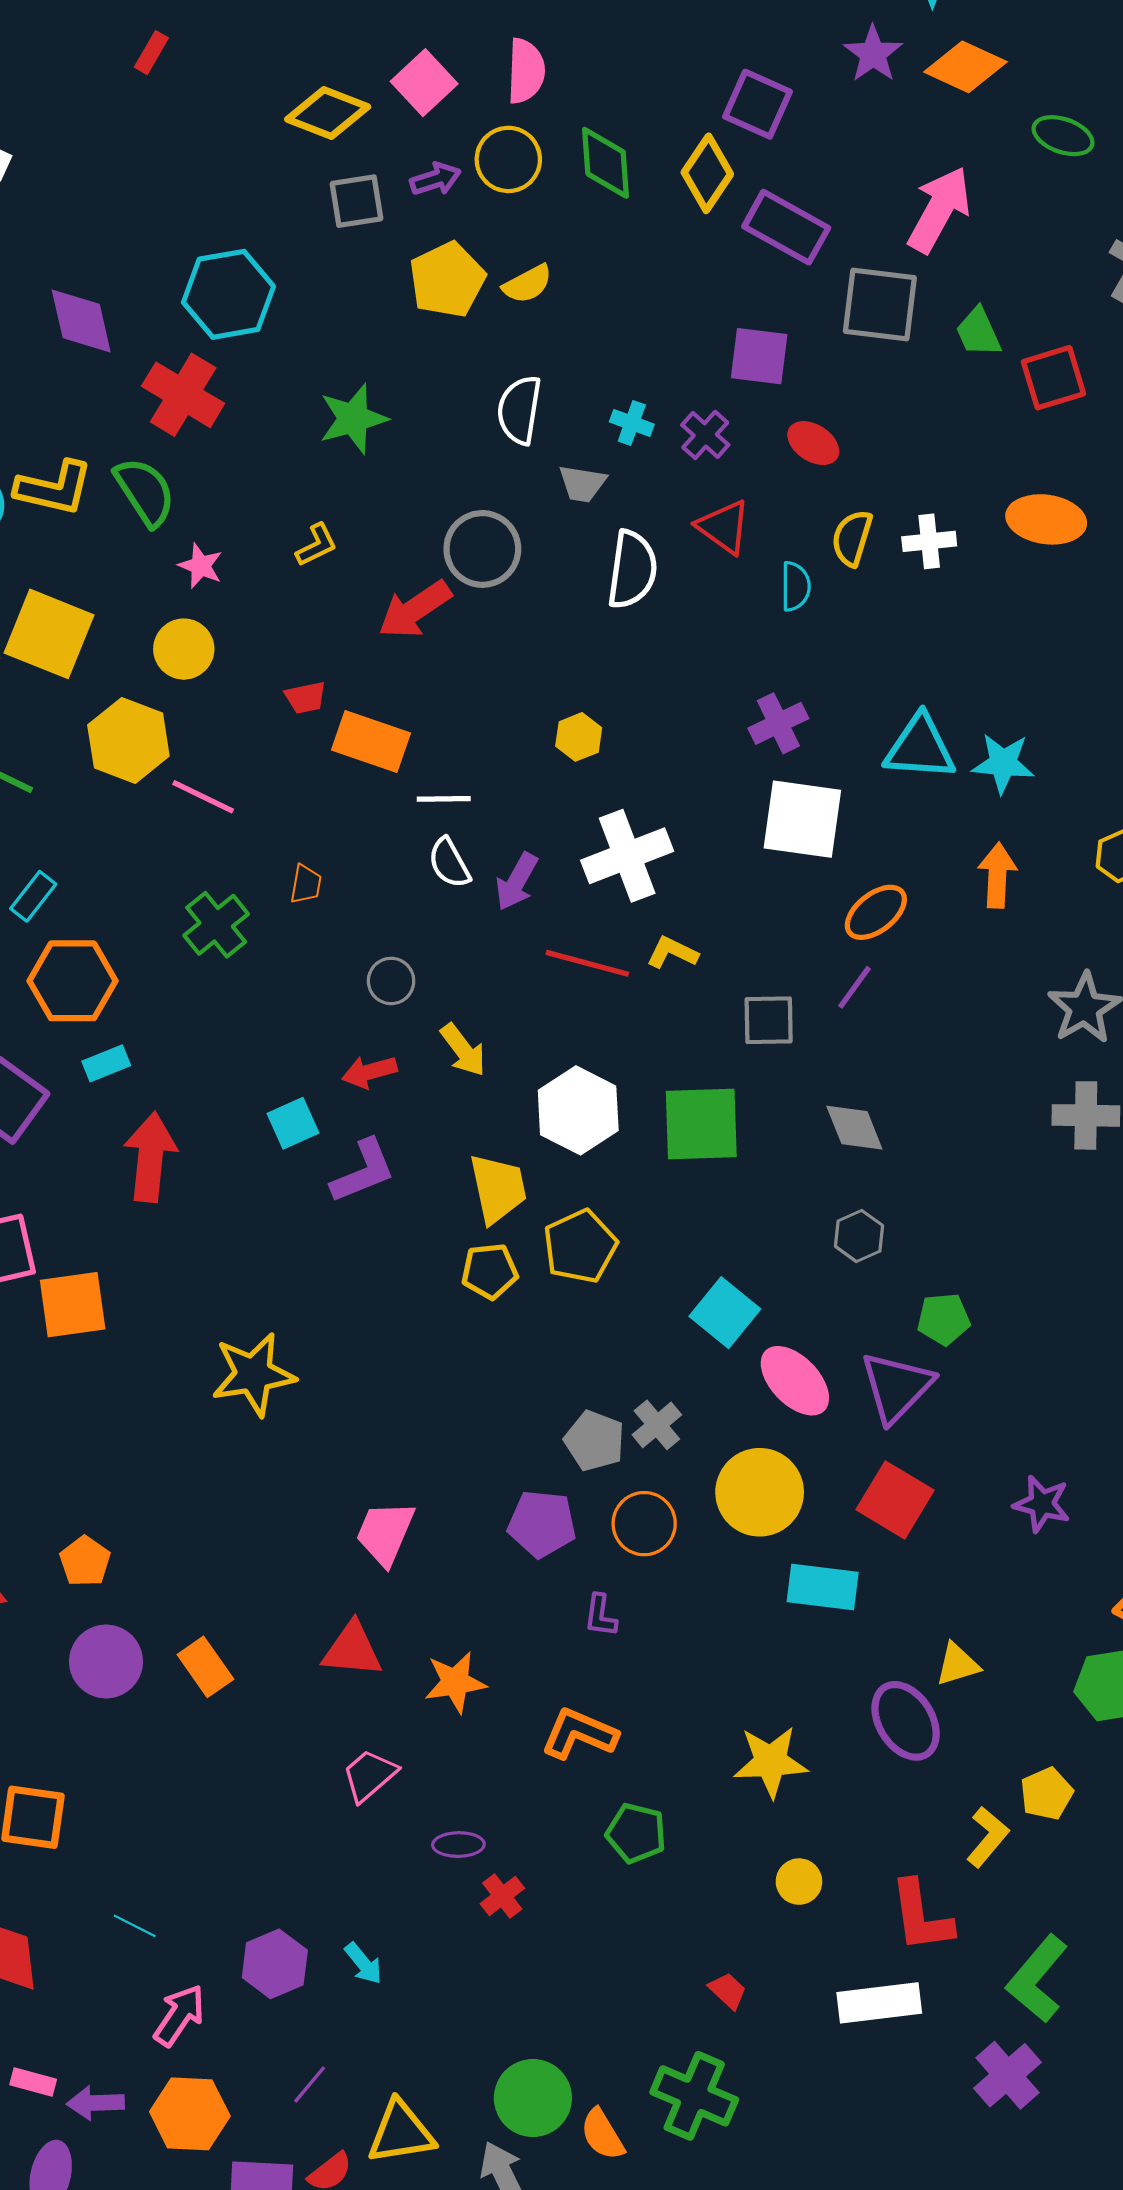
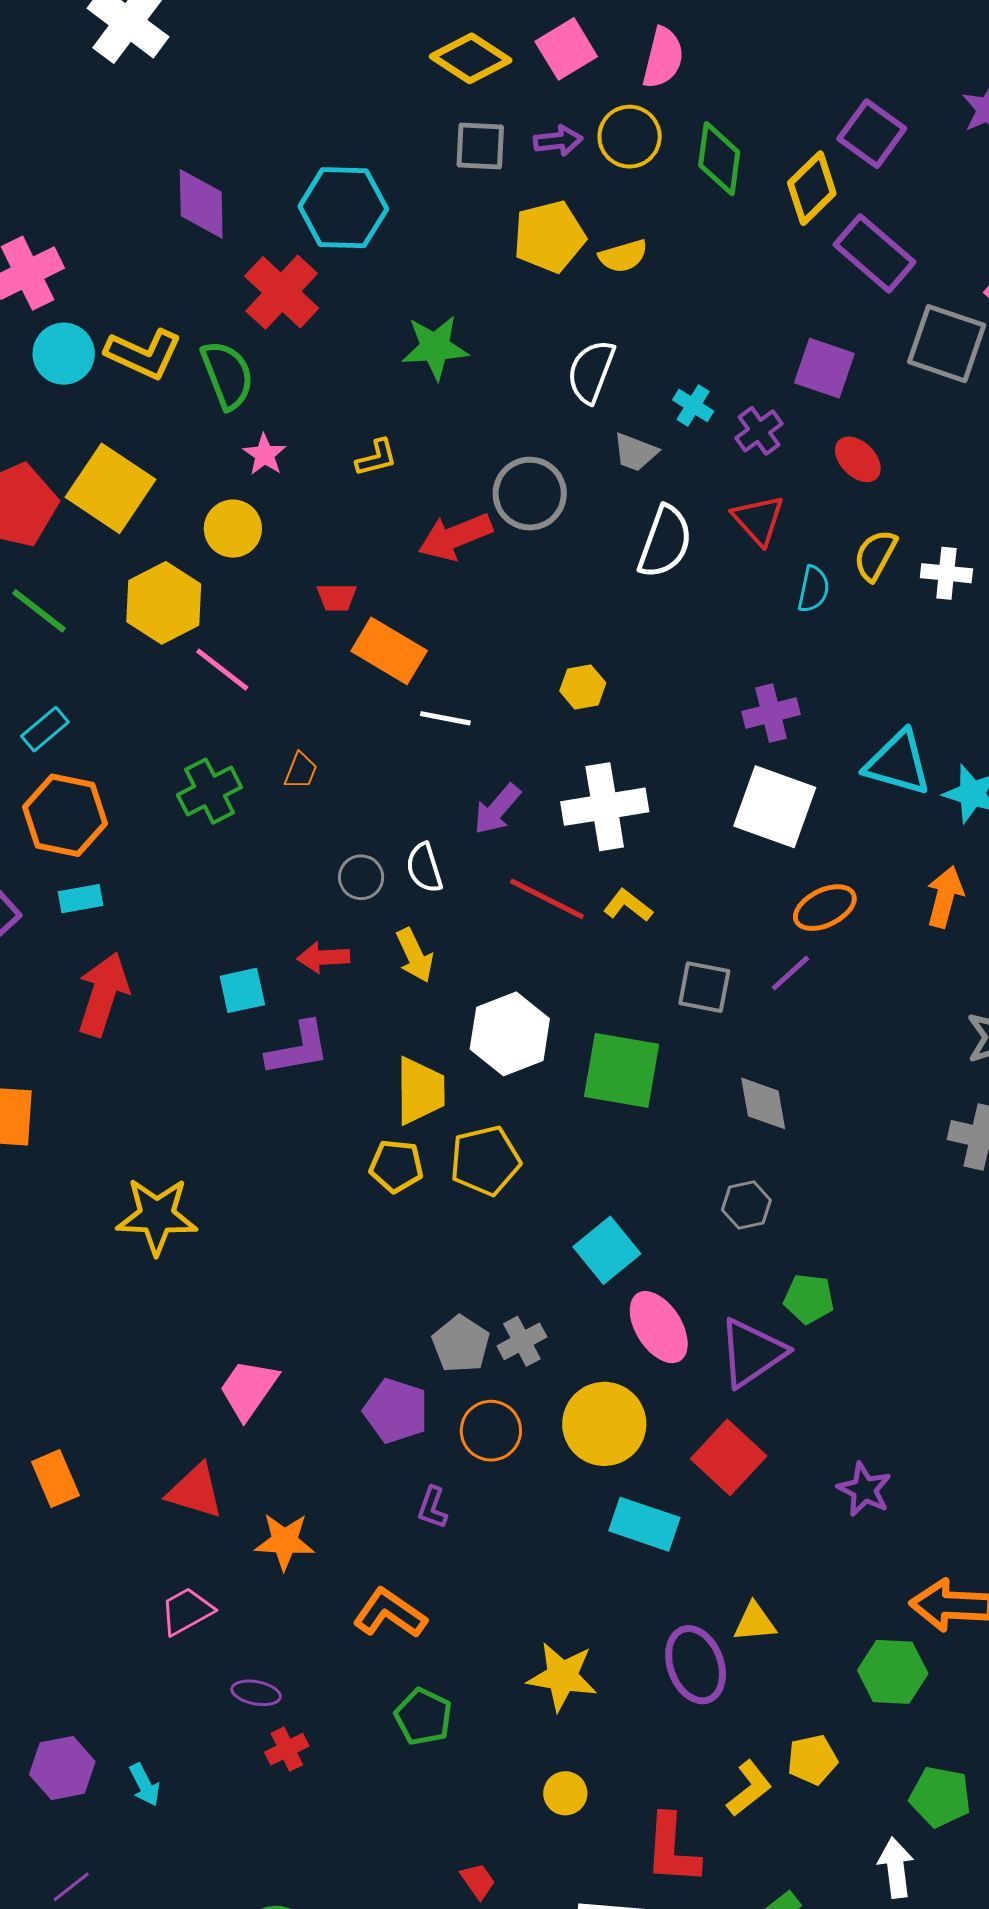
white semicircle: (449, 863) -> (424, 868), moved

